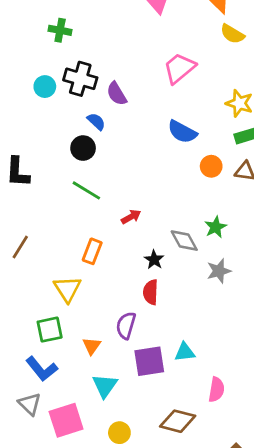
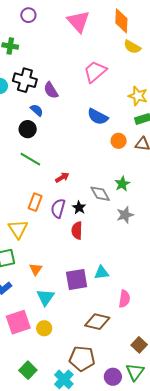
purple semicircle: (126, 325) -> (58, 208), moved
yellow circle: (119, 433) -> (44, 328), moved

